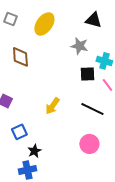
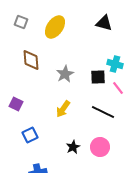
gray star: (79, 46) -> (65, 74), moved, turned 30
black star: (34, 151) -> (73, 147), moved

